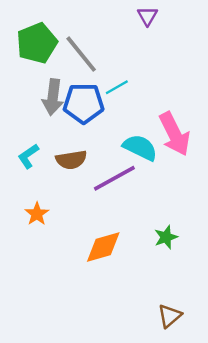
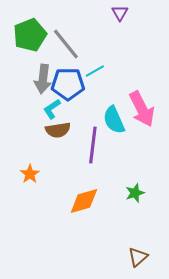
cyan semicircle: (140, 147) -> (114, 120), turned -140
cyan L-shape: (28, 156) -> (52, 109), moved
purple line: (114, 178) -> (93, 145), turned -54

